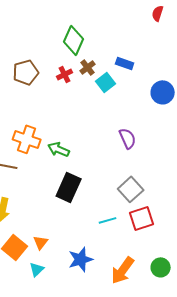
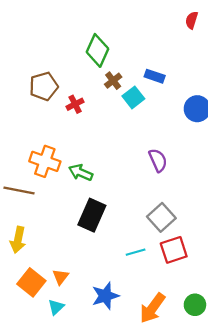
red cross: (65, 74) -> (75, 104), moved

